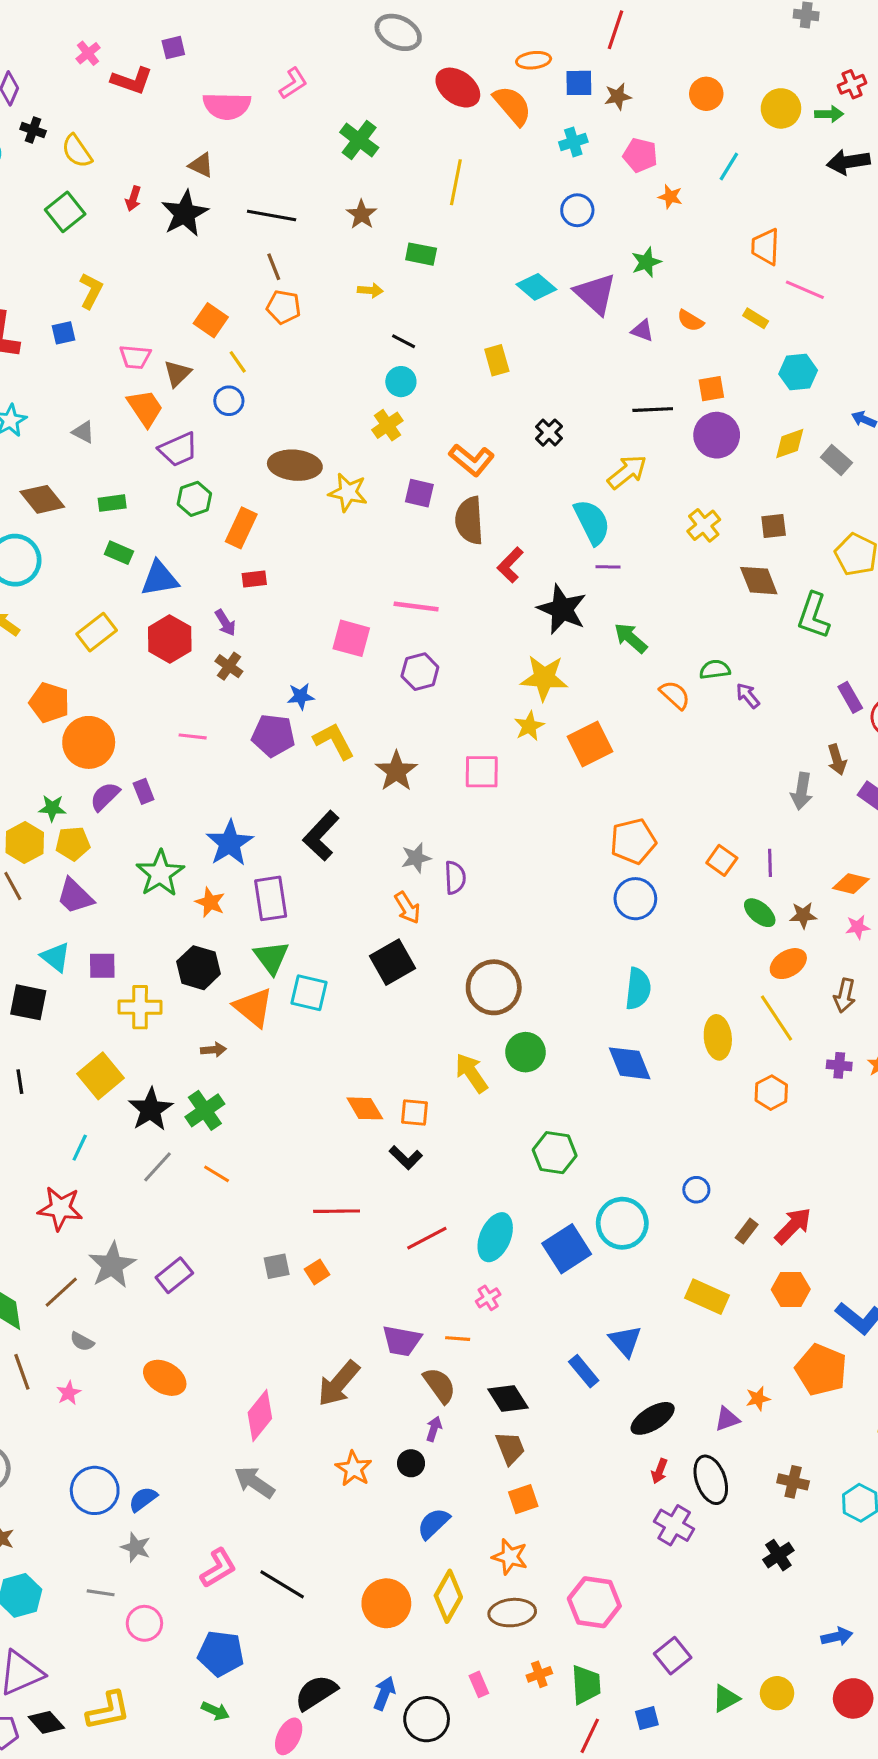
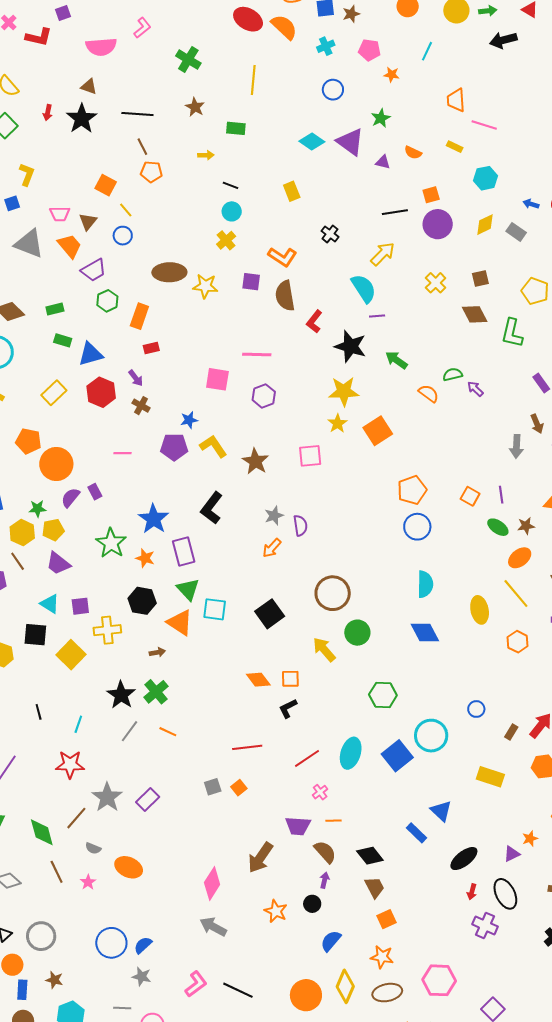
gray triangle: (83, 432) -> (29, 244), moved, size x2.0
orange arrow: (407, 908) -> (272, 548), turned 80
black square: (392, 962) -> (270, 614), moved
yellow square: (101, 1076) -> (71, 655), moved
black line: (20, 1082) -> (39, 712), moved
black L-shape: (406, 1158) -> (288, 708), turned 115
pink cross: (488, 1298) -> (320, 792), moved
orange ellipse: (165, 1378) -> (129, 867), moved

